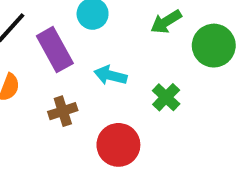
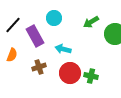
green cross: (166, 97) -> (91, 76), moved, turned -32
red circle: (118, 145) -> (70, 73), moved

